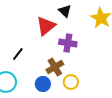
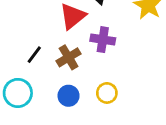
brown cross: (55, 67) -> (69, 57), moved

